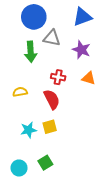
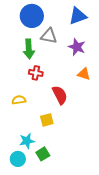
red cross: (58, 77) -> (36, 73), moved
yellow semicircle: (20, 92) -> (19, 100), moved
red semicircle: (52, 99) -> (60, 95), moved
cyan star: (29, 130) -> (27, 141), moved

